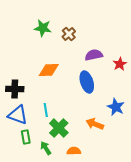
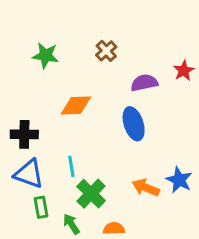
green star: (43, 28) -> (46, 55), moved
red star: (120, 64) -> (184, 71), moved
blue star: (116, 107) -> (179, 180), moved

